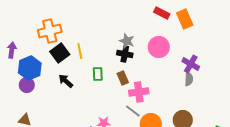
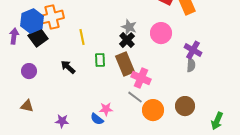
black square: (60, 53) -> (38, 37), moved
black cross: (125, 54) -> (127, 40), turned 35
blue hexagon: (30, 68) -> (32, 21), moved
brown rectangle: (123, 78) -> (125, 64), size x1.6
pink cross: (139, 92) -> (141, 78), turned 30

